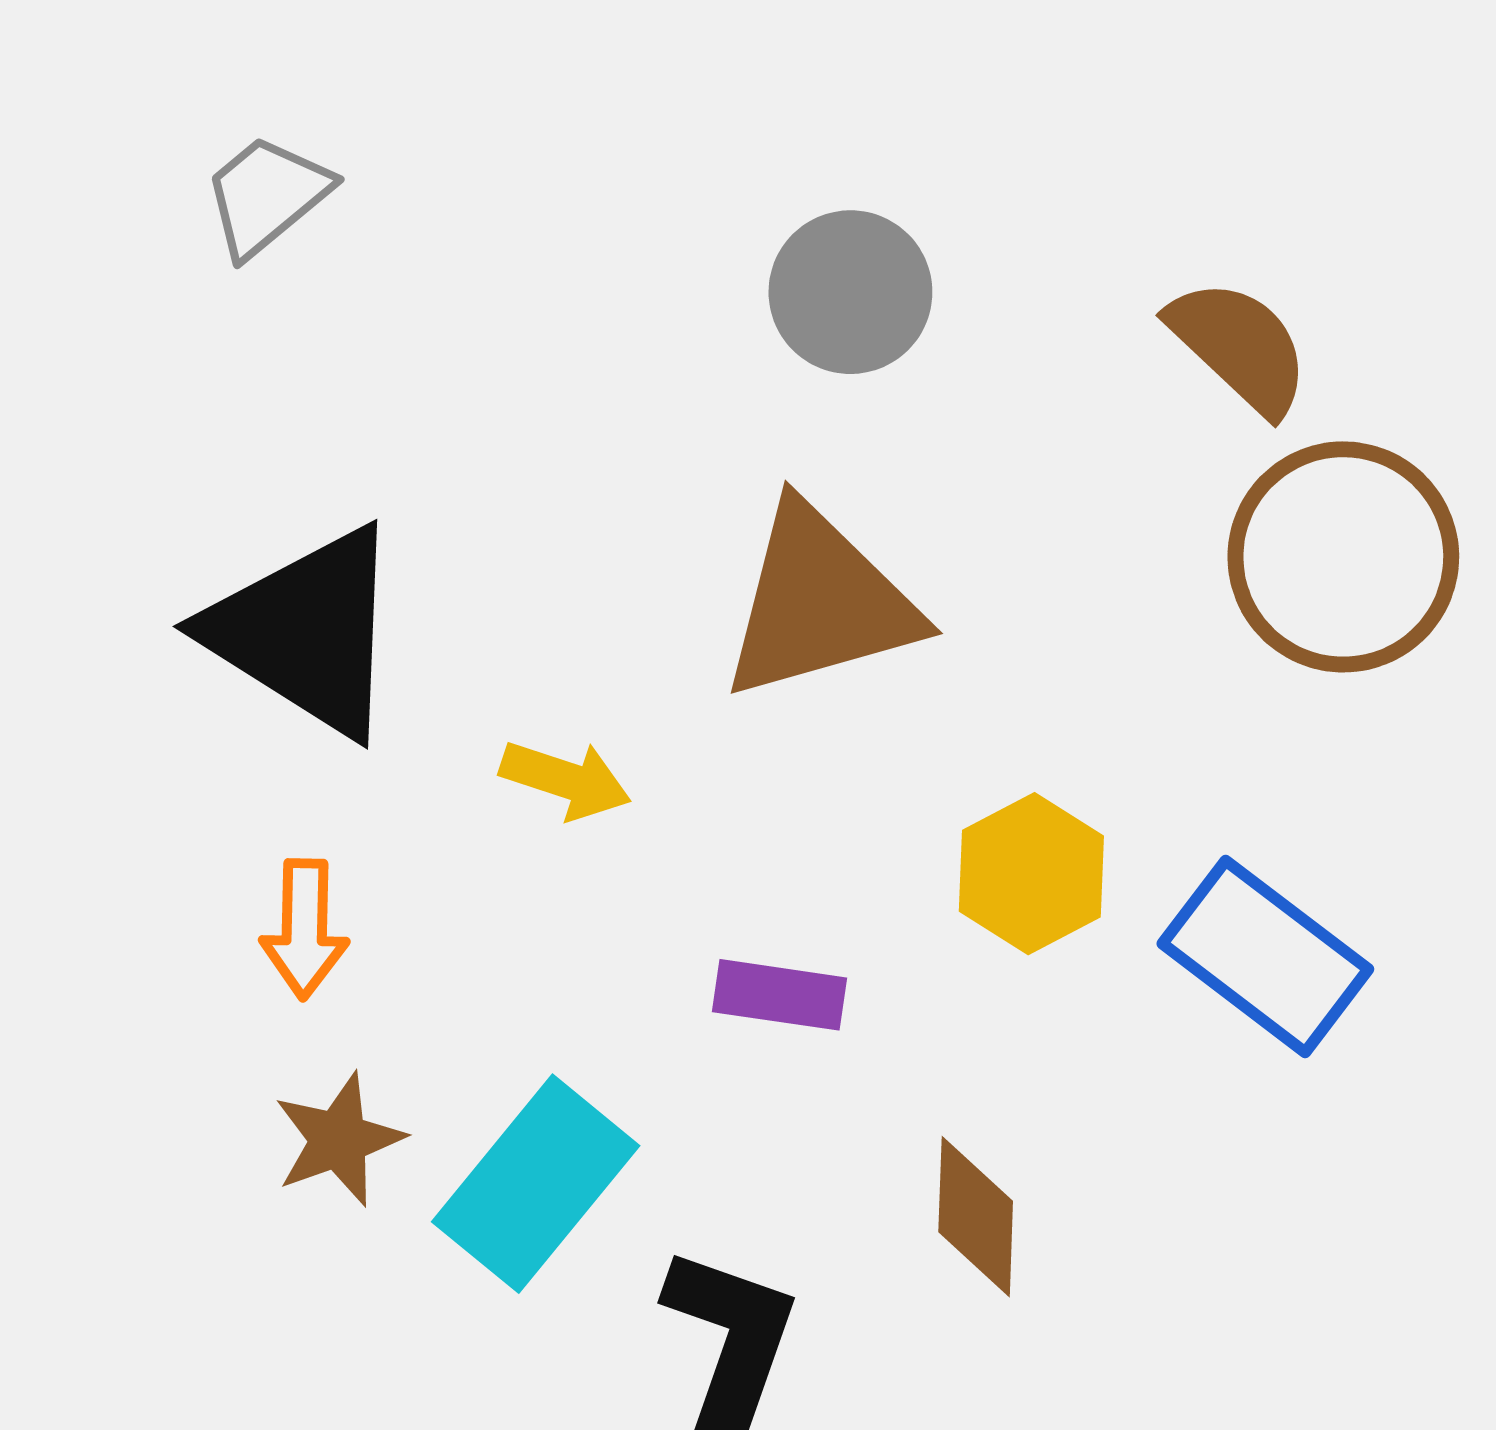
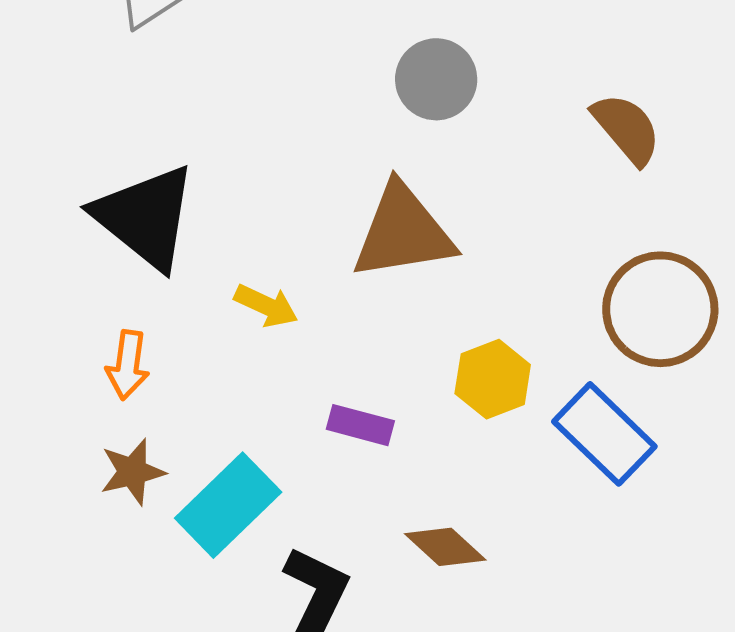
brown circle: (1343, 557) -> (660, 309), moved
brown diamond: (976, 1217) -> (445, 547), turned -56

